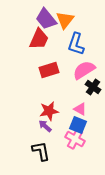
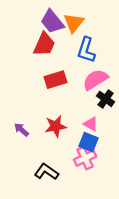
purple arrow: (45, 126) -> (21, 130), moved
pink cross: (75, 139) -> (85, 158), turned 36
black L-shape: (41, 151) -> (46, 172), turned -45

